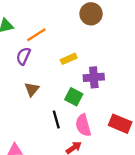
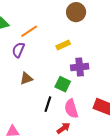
yellow rectangle: (69, 59) -> (63, 45), moved
brown triangle: (32, 89) -> (26, 78), turned 32
black line: (56, 120) -> (48, 104), turned 35

